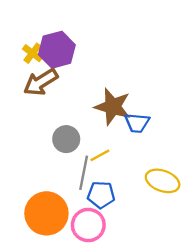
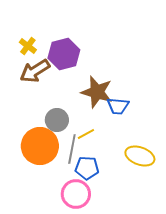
purple hexagon: (57, 50) -> (64, 54), moved
orange circle: (46, 213) -> (40, 146), moved

